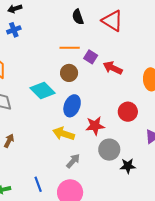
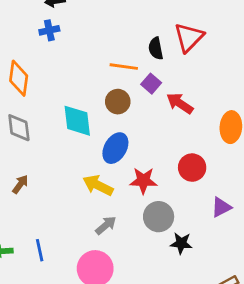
black semicircle: (78, 17) -> (156, 48), moved
red triangle: (112, 21) -> (189, 37), turned 35
cyan diamond: (43, 90) -> (77, 121), turned 30
blue line: (38, 184) -> (40, 250), moved

